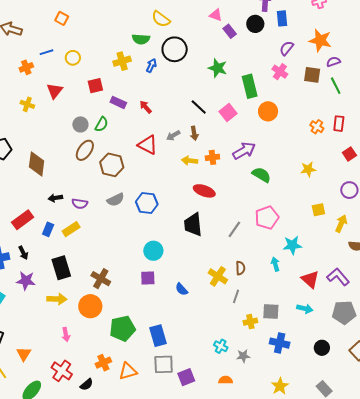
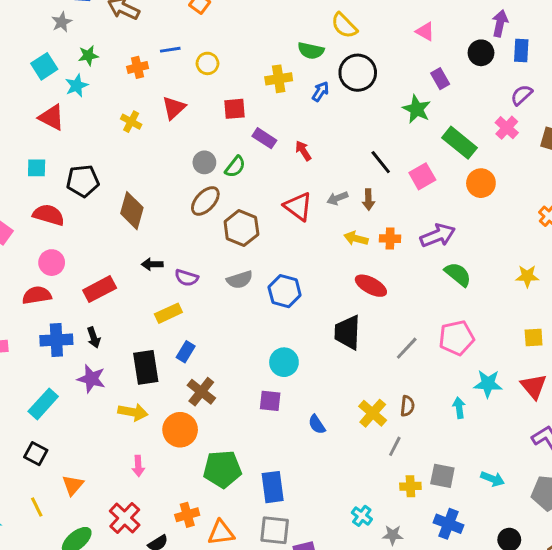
purple rectangle: (230, 31) -> (440, 79), moved
green rectangle: (250, 86) -> (459, 143), turned -45
blue rectangle: (48, 229) -> (186, 352), moved
red triangle: (310, 279) -> (534, 386), moved

